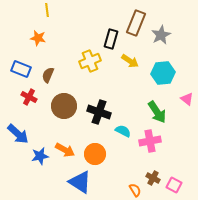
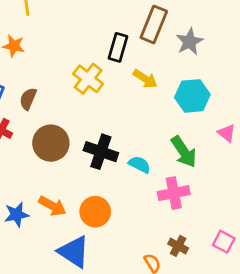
yellow cross: (90, 61) -> (88, 79), turned -30
cyan semicircle: (123, 131) -> (139, 165), moved
pink square: (174, 185) -> (224, 242), moved

